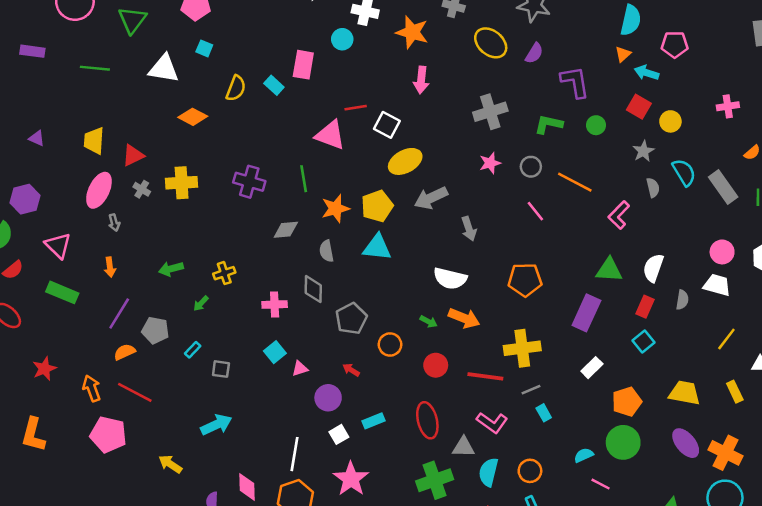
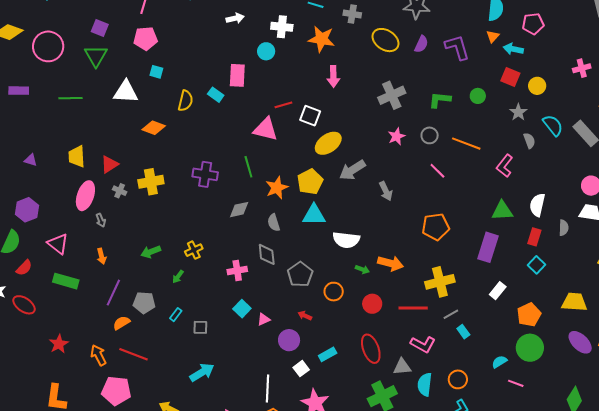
purple L-shape: (575, 82) -> (457, 47), moved
white semicircle: (450, 278) -> (346, 240), moved

